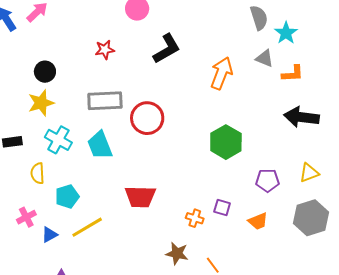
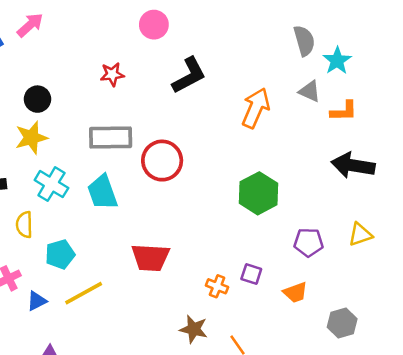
gray hexagon: (311, 218) -> (342, 323), moved, size x0.7

